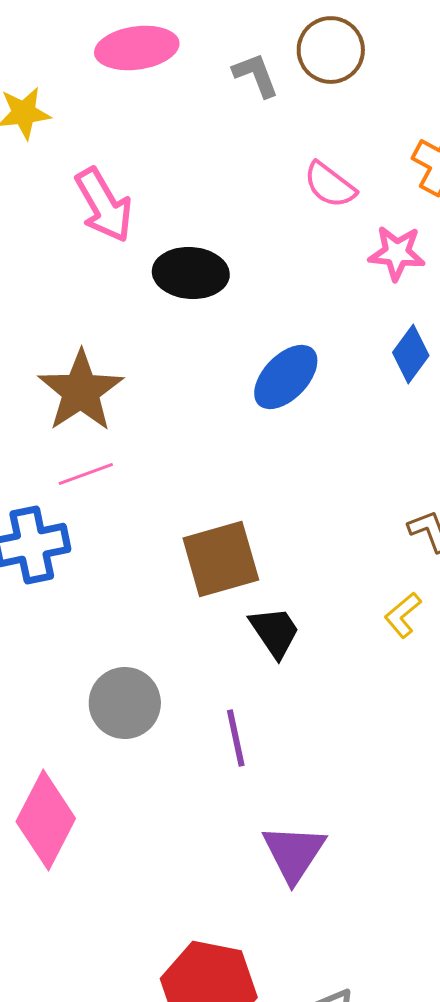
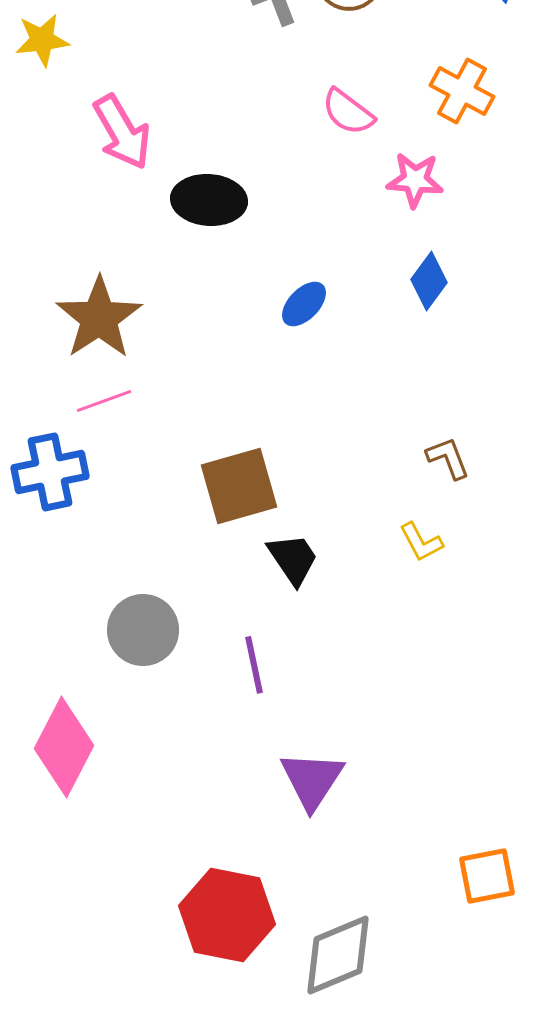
blue ellipse: (286, 377) -> (304, 304), size x0.7
yellow L-shape: (403, 615) -> (421, 542), turned -78

